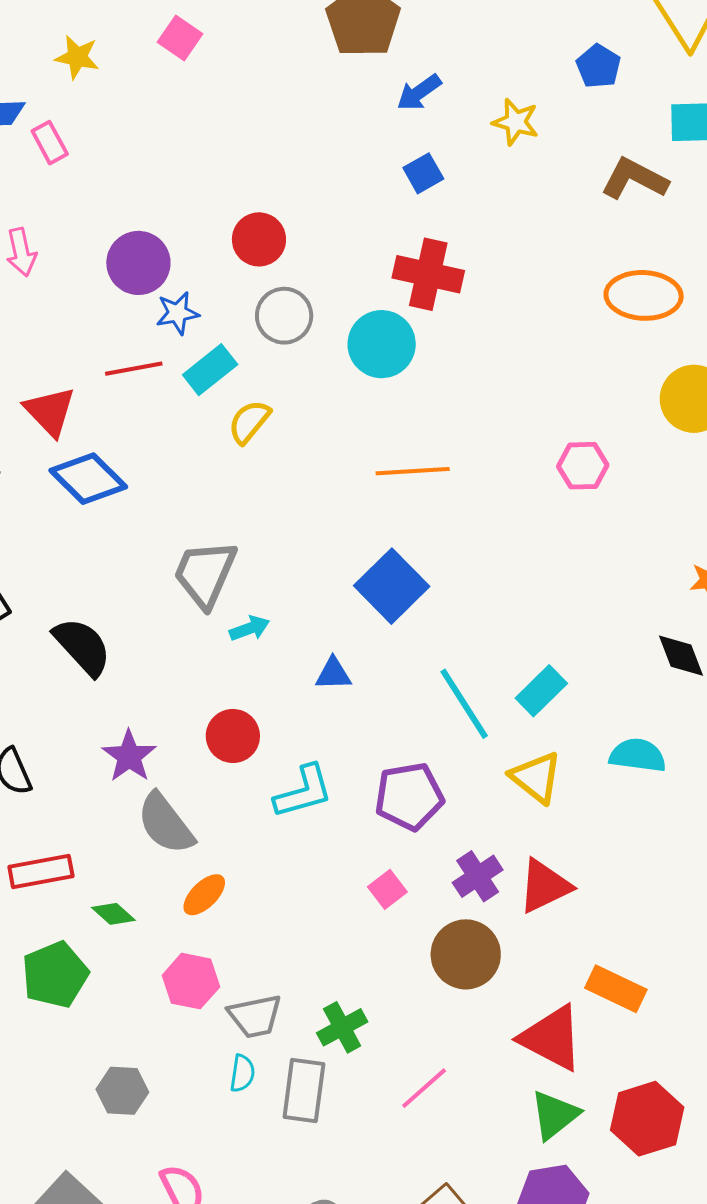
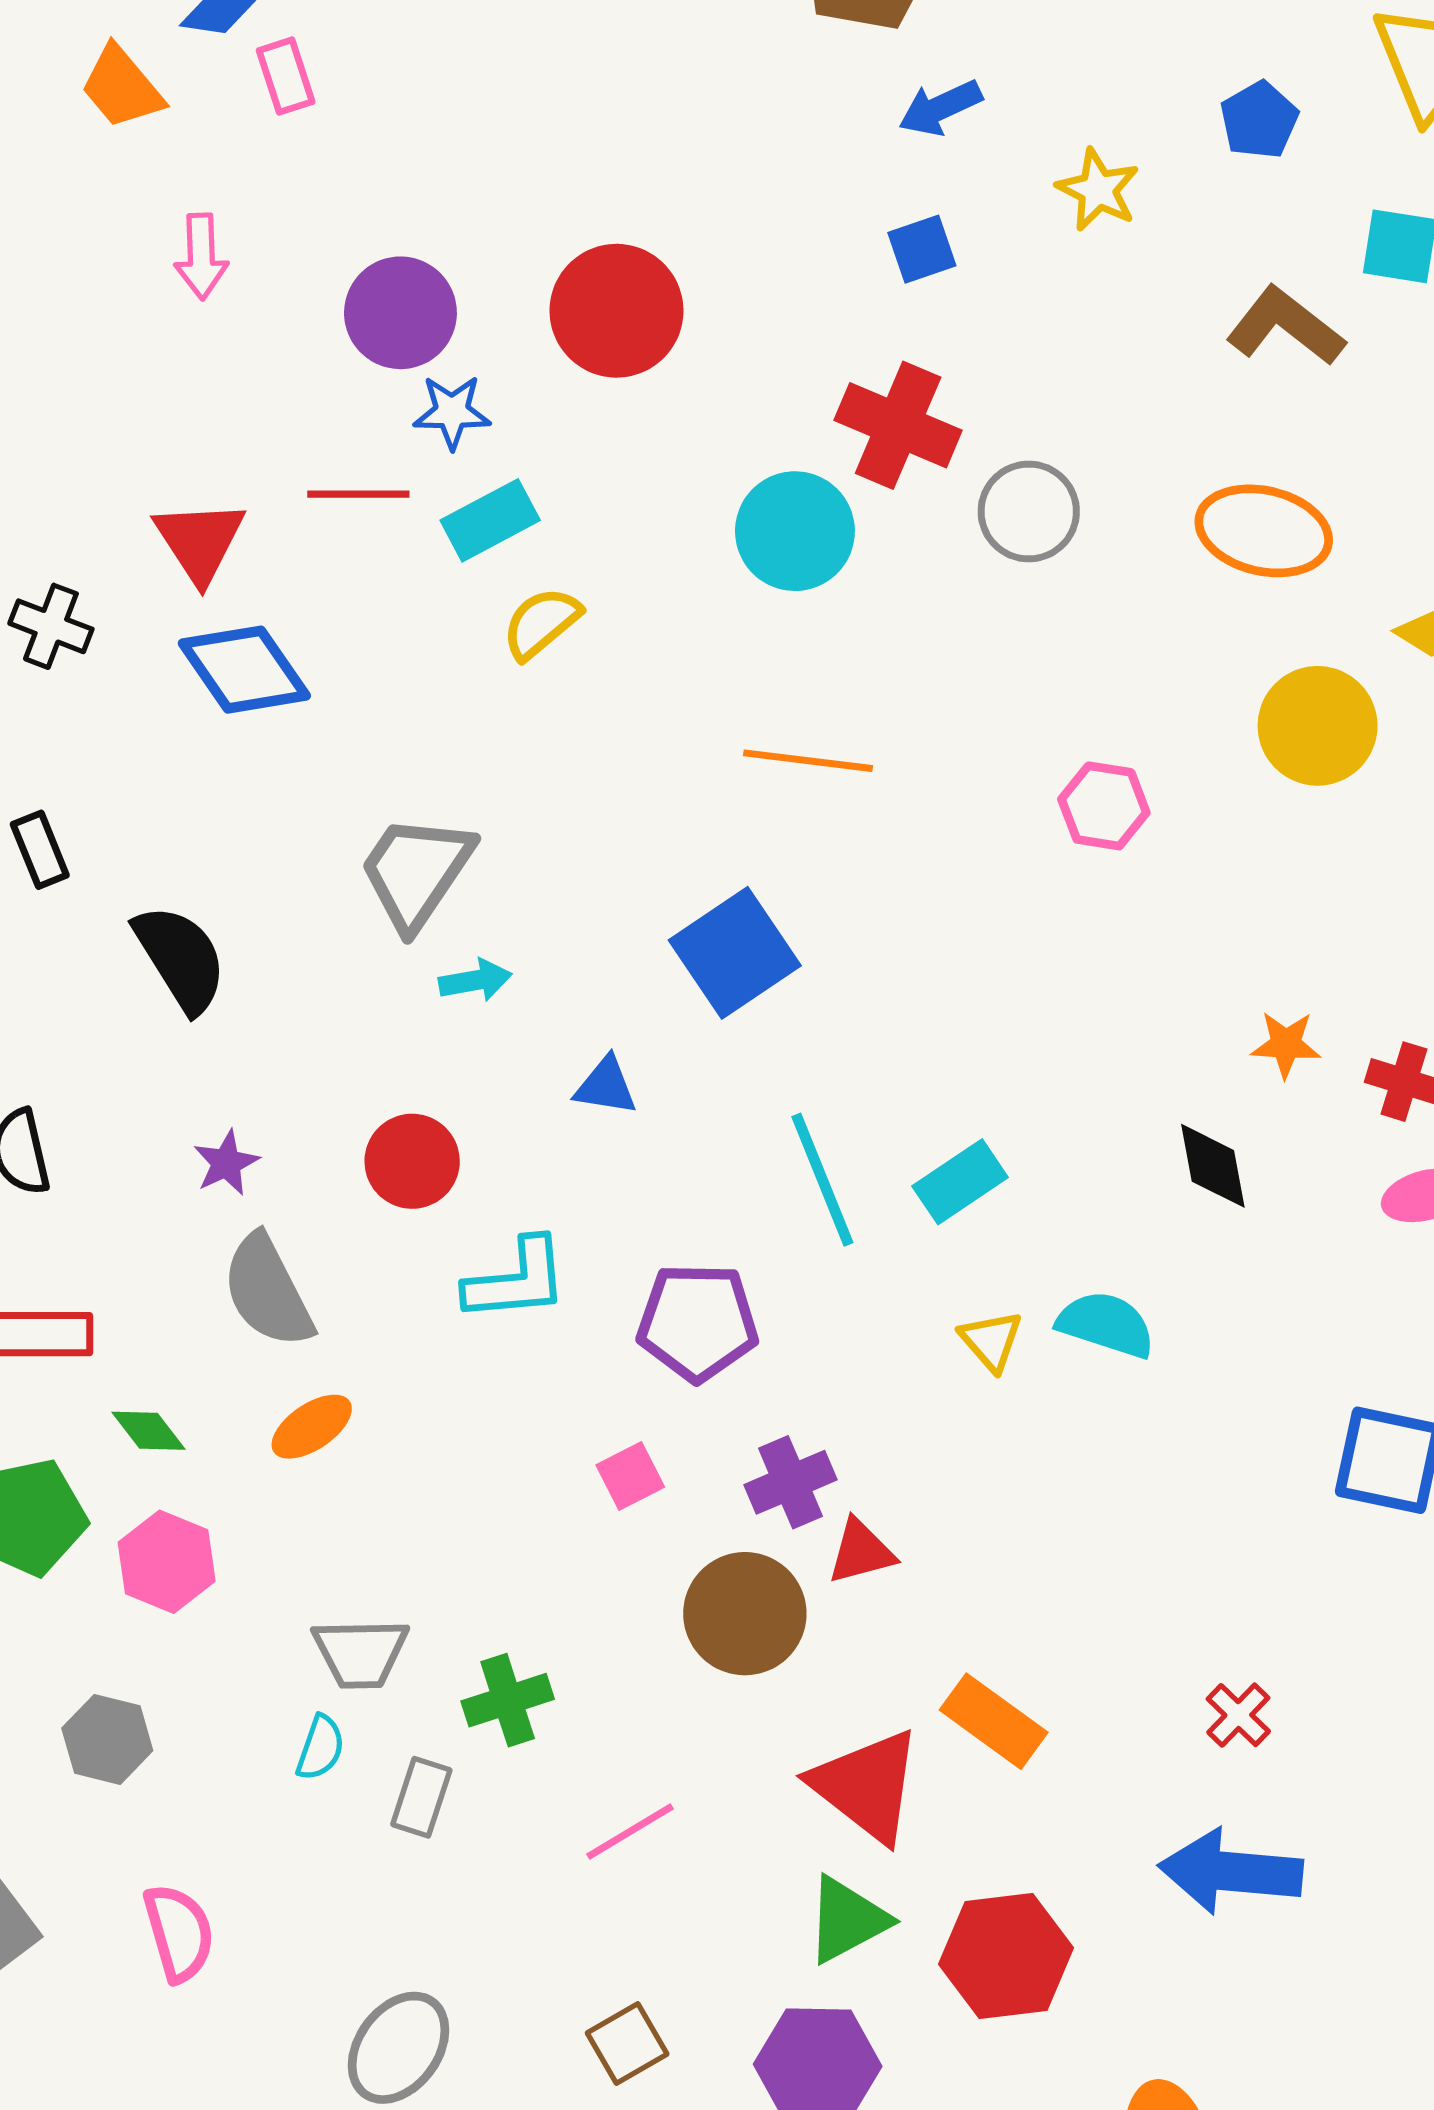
red circle: (259, 239) -> (616, 311), size x1.4
gray circle: (284, 316) -> (1029, 511), moved
purple star: (129, 756) -> (226, 1163), size x0.7
yellow triangle: (536, 777) -> (991, 1341), moved, size x0.7
red triangle: (545, 886) -> (861, 1552), moved, size x0.7
pink hexagon: (191, 981) -> (167, 1562), moved
gray rectangle: (304, 1091) -> (421, 1797), size x0.7

